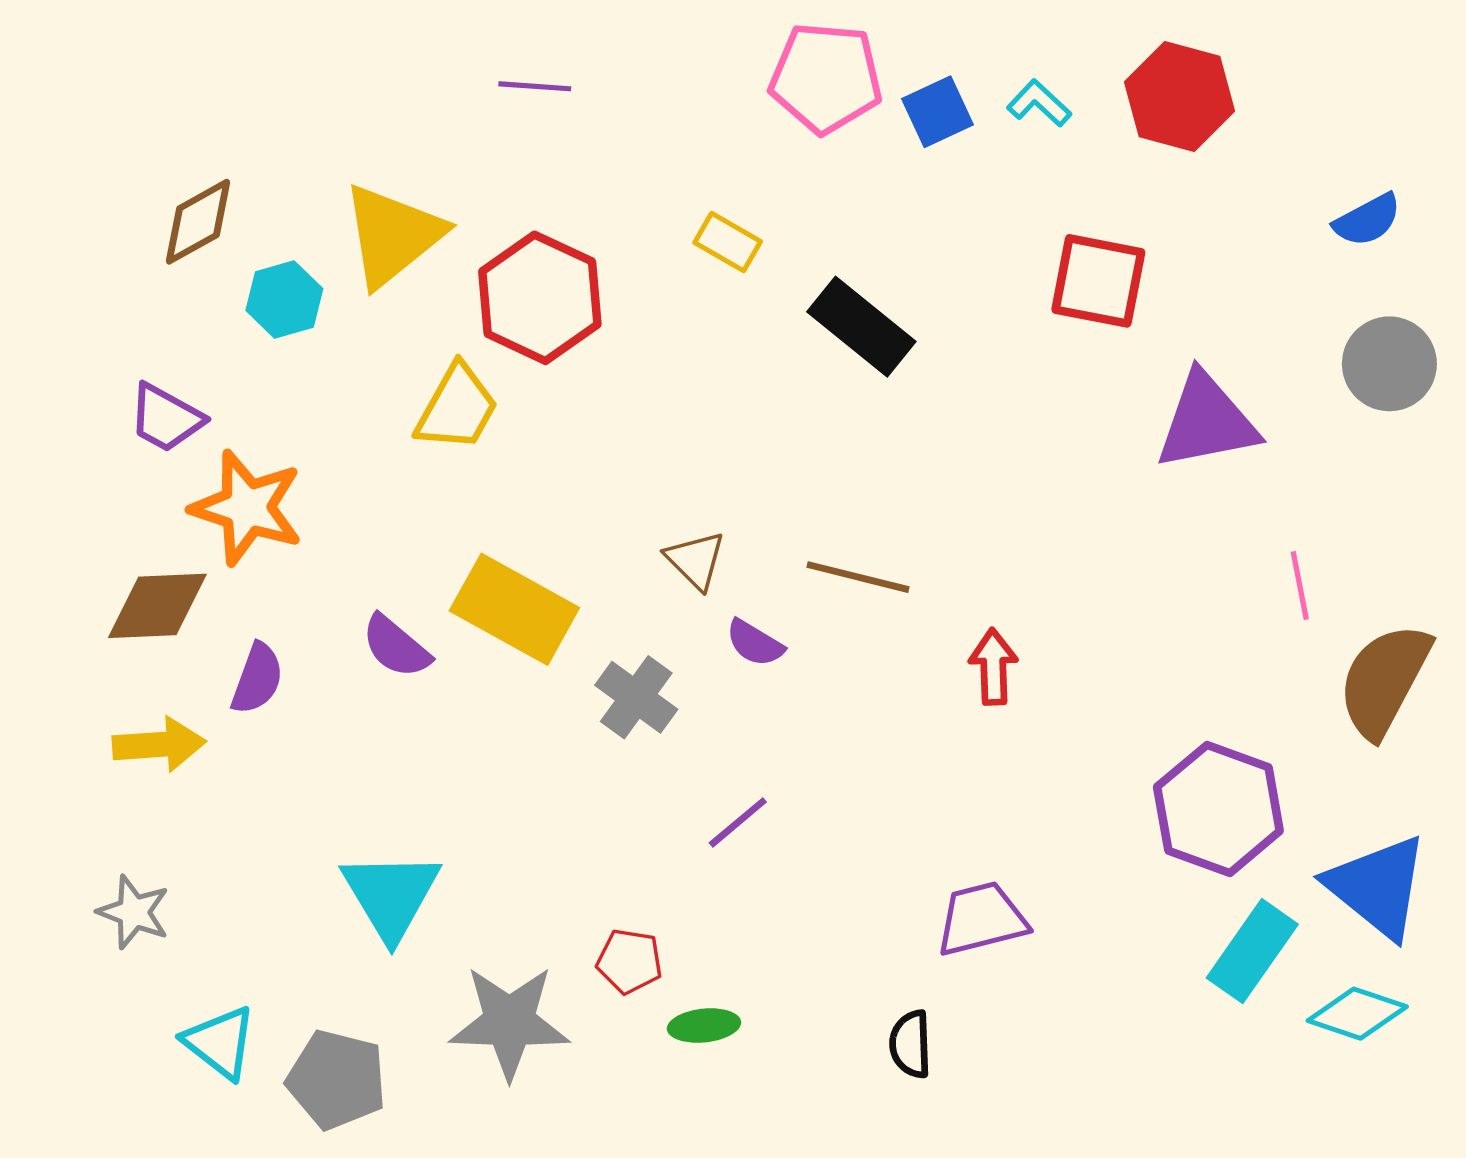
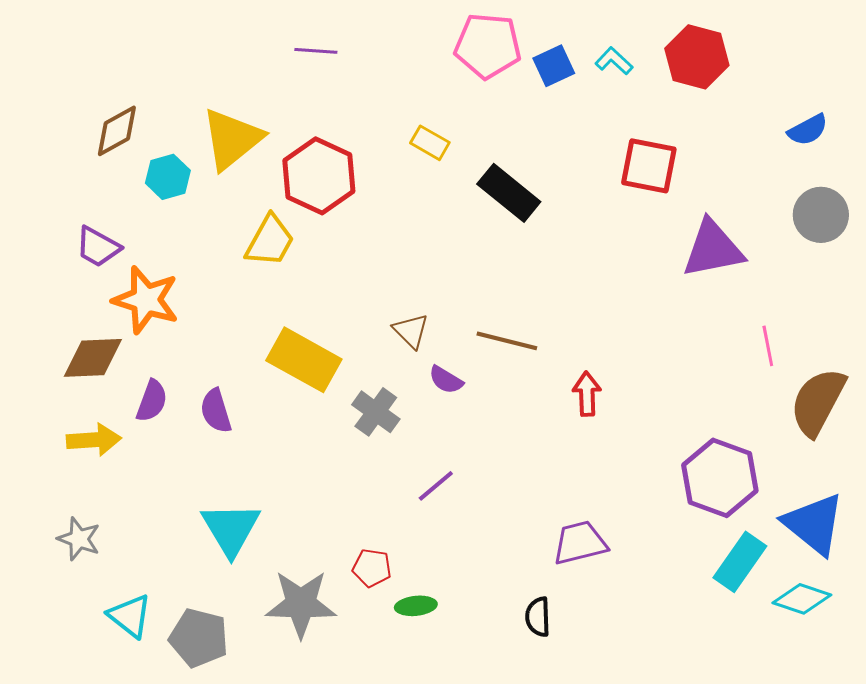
purple semicircle: (396, 646) -> (216, 411), moved, turned 33

